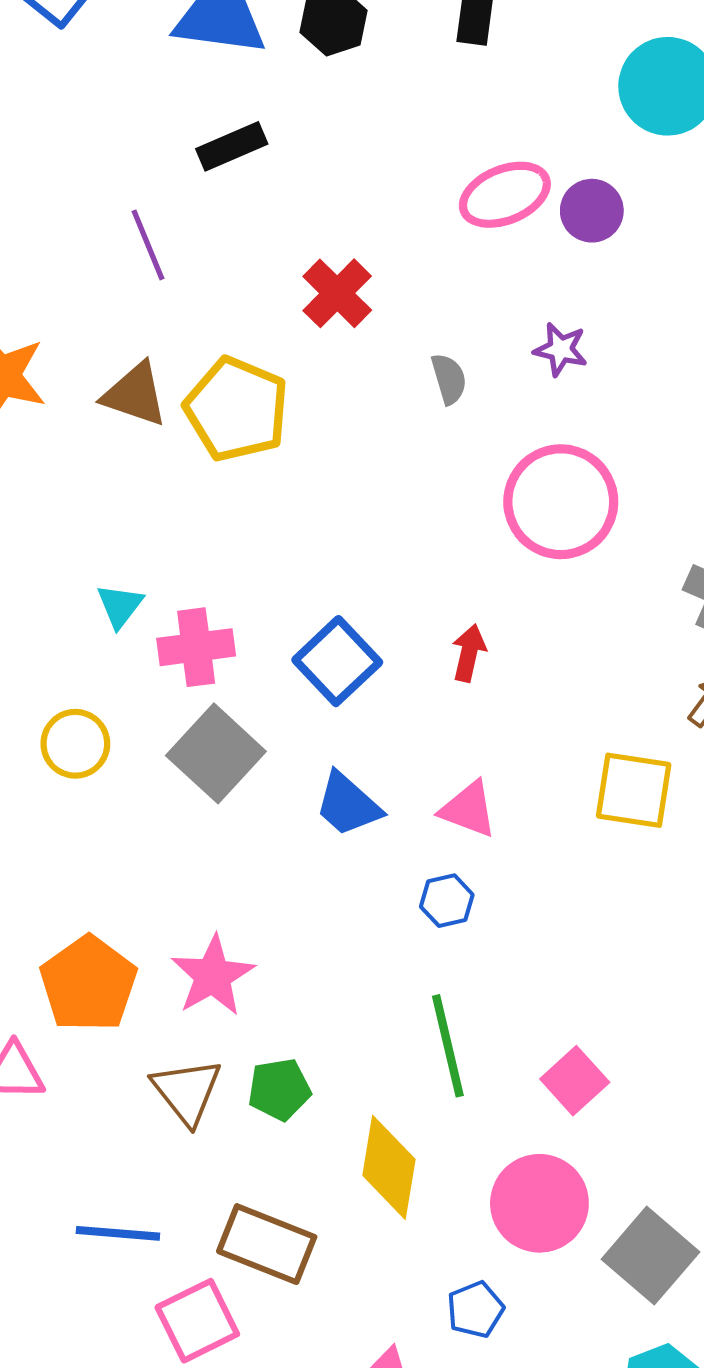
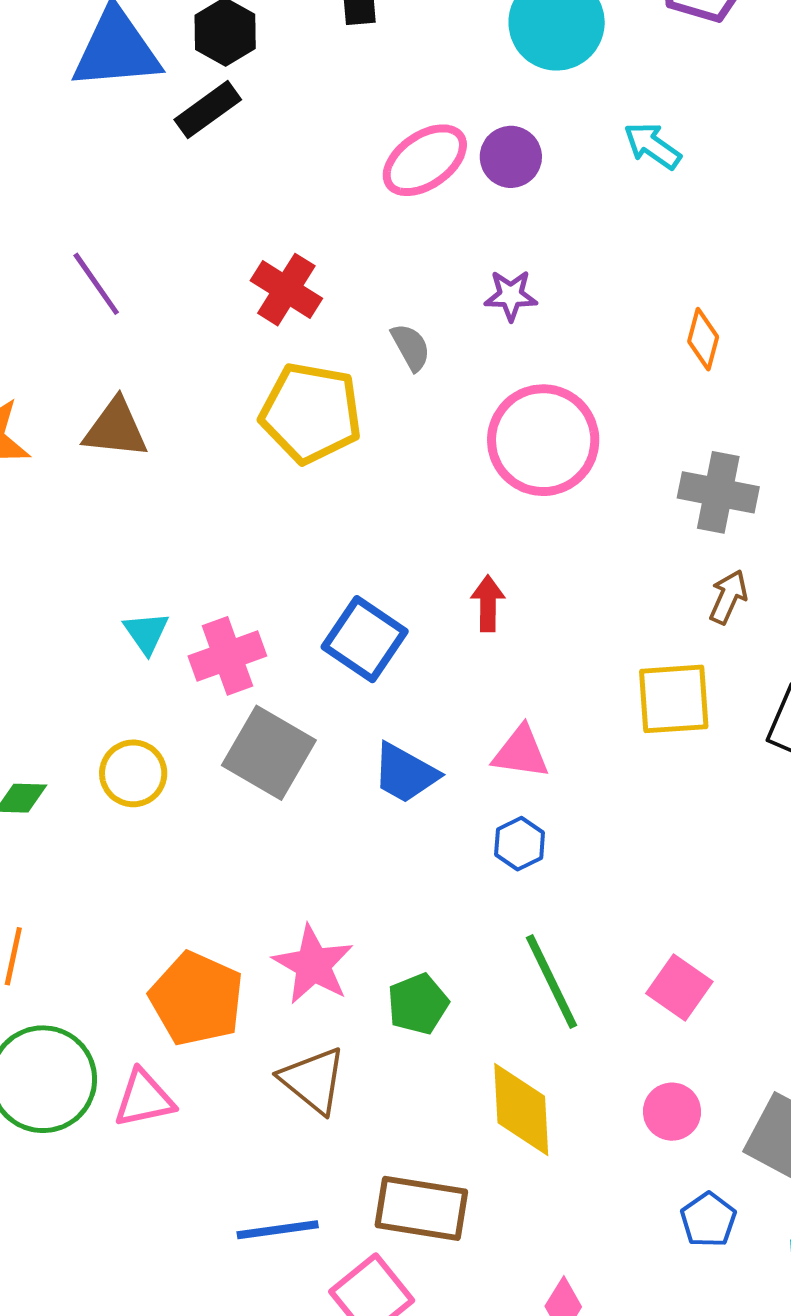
black rectangle: (232, 146) -> (208, 110), moved
yellow pentagon: (237, 409) -> (311, 413), moved
green pentagon: (279, 1089) -> (418, 1004), moved
pink circle: (539, 1203) -> (672, 1112), size x0.6
blue pentagon: (475, 1310) -> (708, 1220), moved

